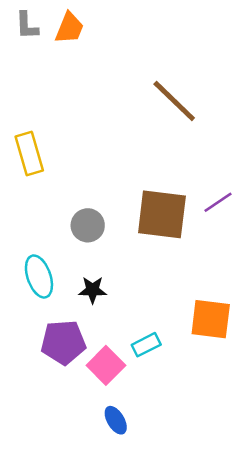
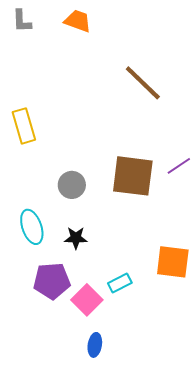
orange trapezoid: (69, 28) -> (78, 21), moved, turned -92
blue ellipse: (116, 420) -> (95, 345), turned 40

